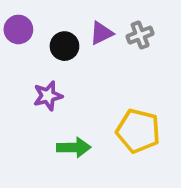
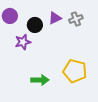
purple star: (48, 96) -> (23, 42), moved

